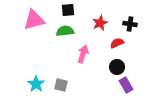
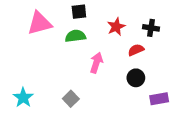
cyan star: (36, 84) -> (23, 98), moved
gray square: (61, 85) -> (71, 99), turned 32
purple rectangle: (126, 85) -> (159, 99), moved, turned -70

